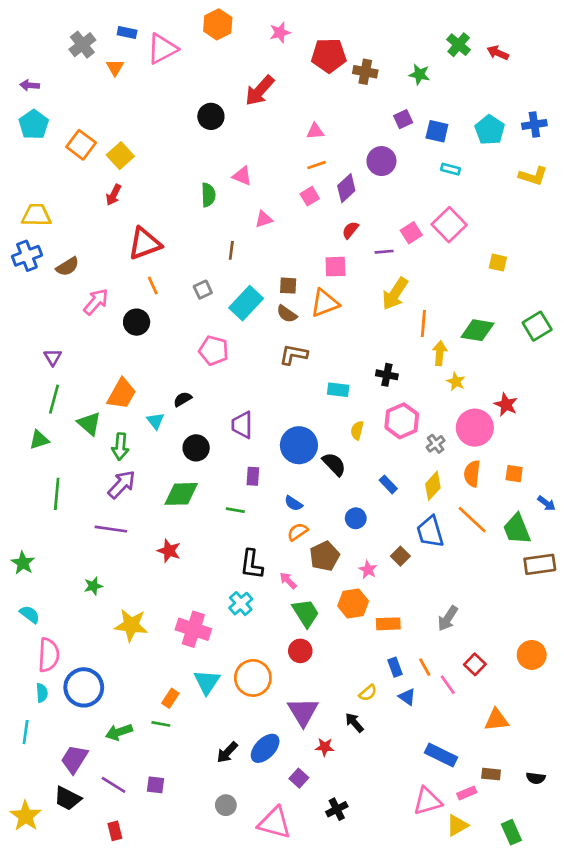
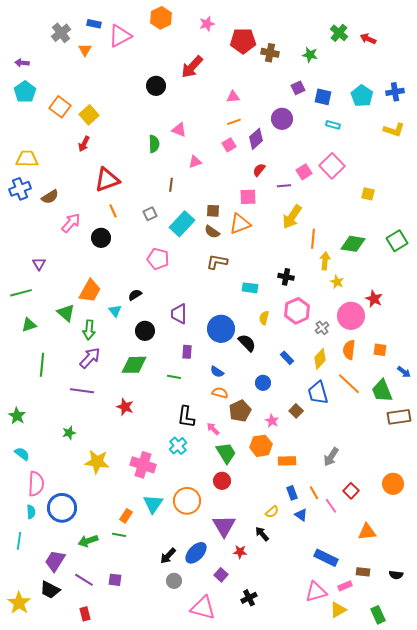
green line: (54, 399) -> (21, 293), moved, turned 60
orange semicircle: (298, 532) -> (220, 393), turned 49
gray circle: (226, 805) -> (174, 581), moved

